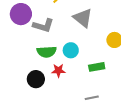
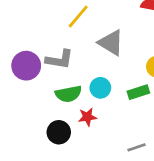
purple circle: (21, 14) -> (26, 66), moved
green rectangle: (97, 67) -> (138, 92), moved

